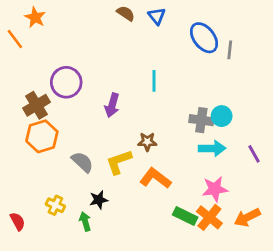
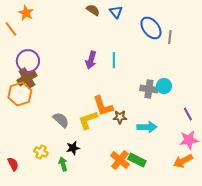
purple circle: (66, 82) -> (28, 61), moved
purple arrow: (112, 105) -> (91, 60), moved
orange hexagon: (42, 136) -> (20, 94), moved
brown star: (147, 142) -> (120, 117), moved
cyan arrow: (212, 148) -> (147, 127), moved
orange L-shape: (155, 178) -> (103, 106), moved, turned -145
pink star: (215, 189) -> (189, 140), moved
orange cross: (209, 217) -> (120, 160), moved

